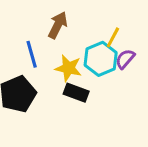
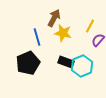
cyan hexagon: (101, 59) -> (82, 66), moved
yellow star: (68, 68) -> (63, 33), moved

